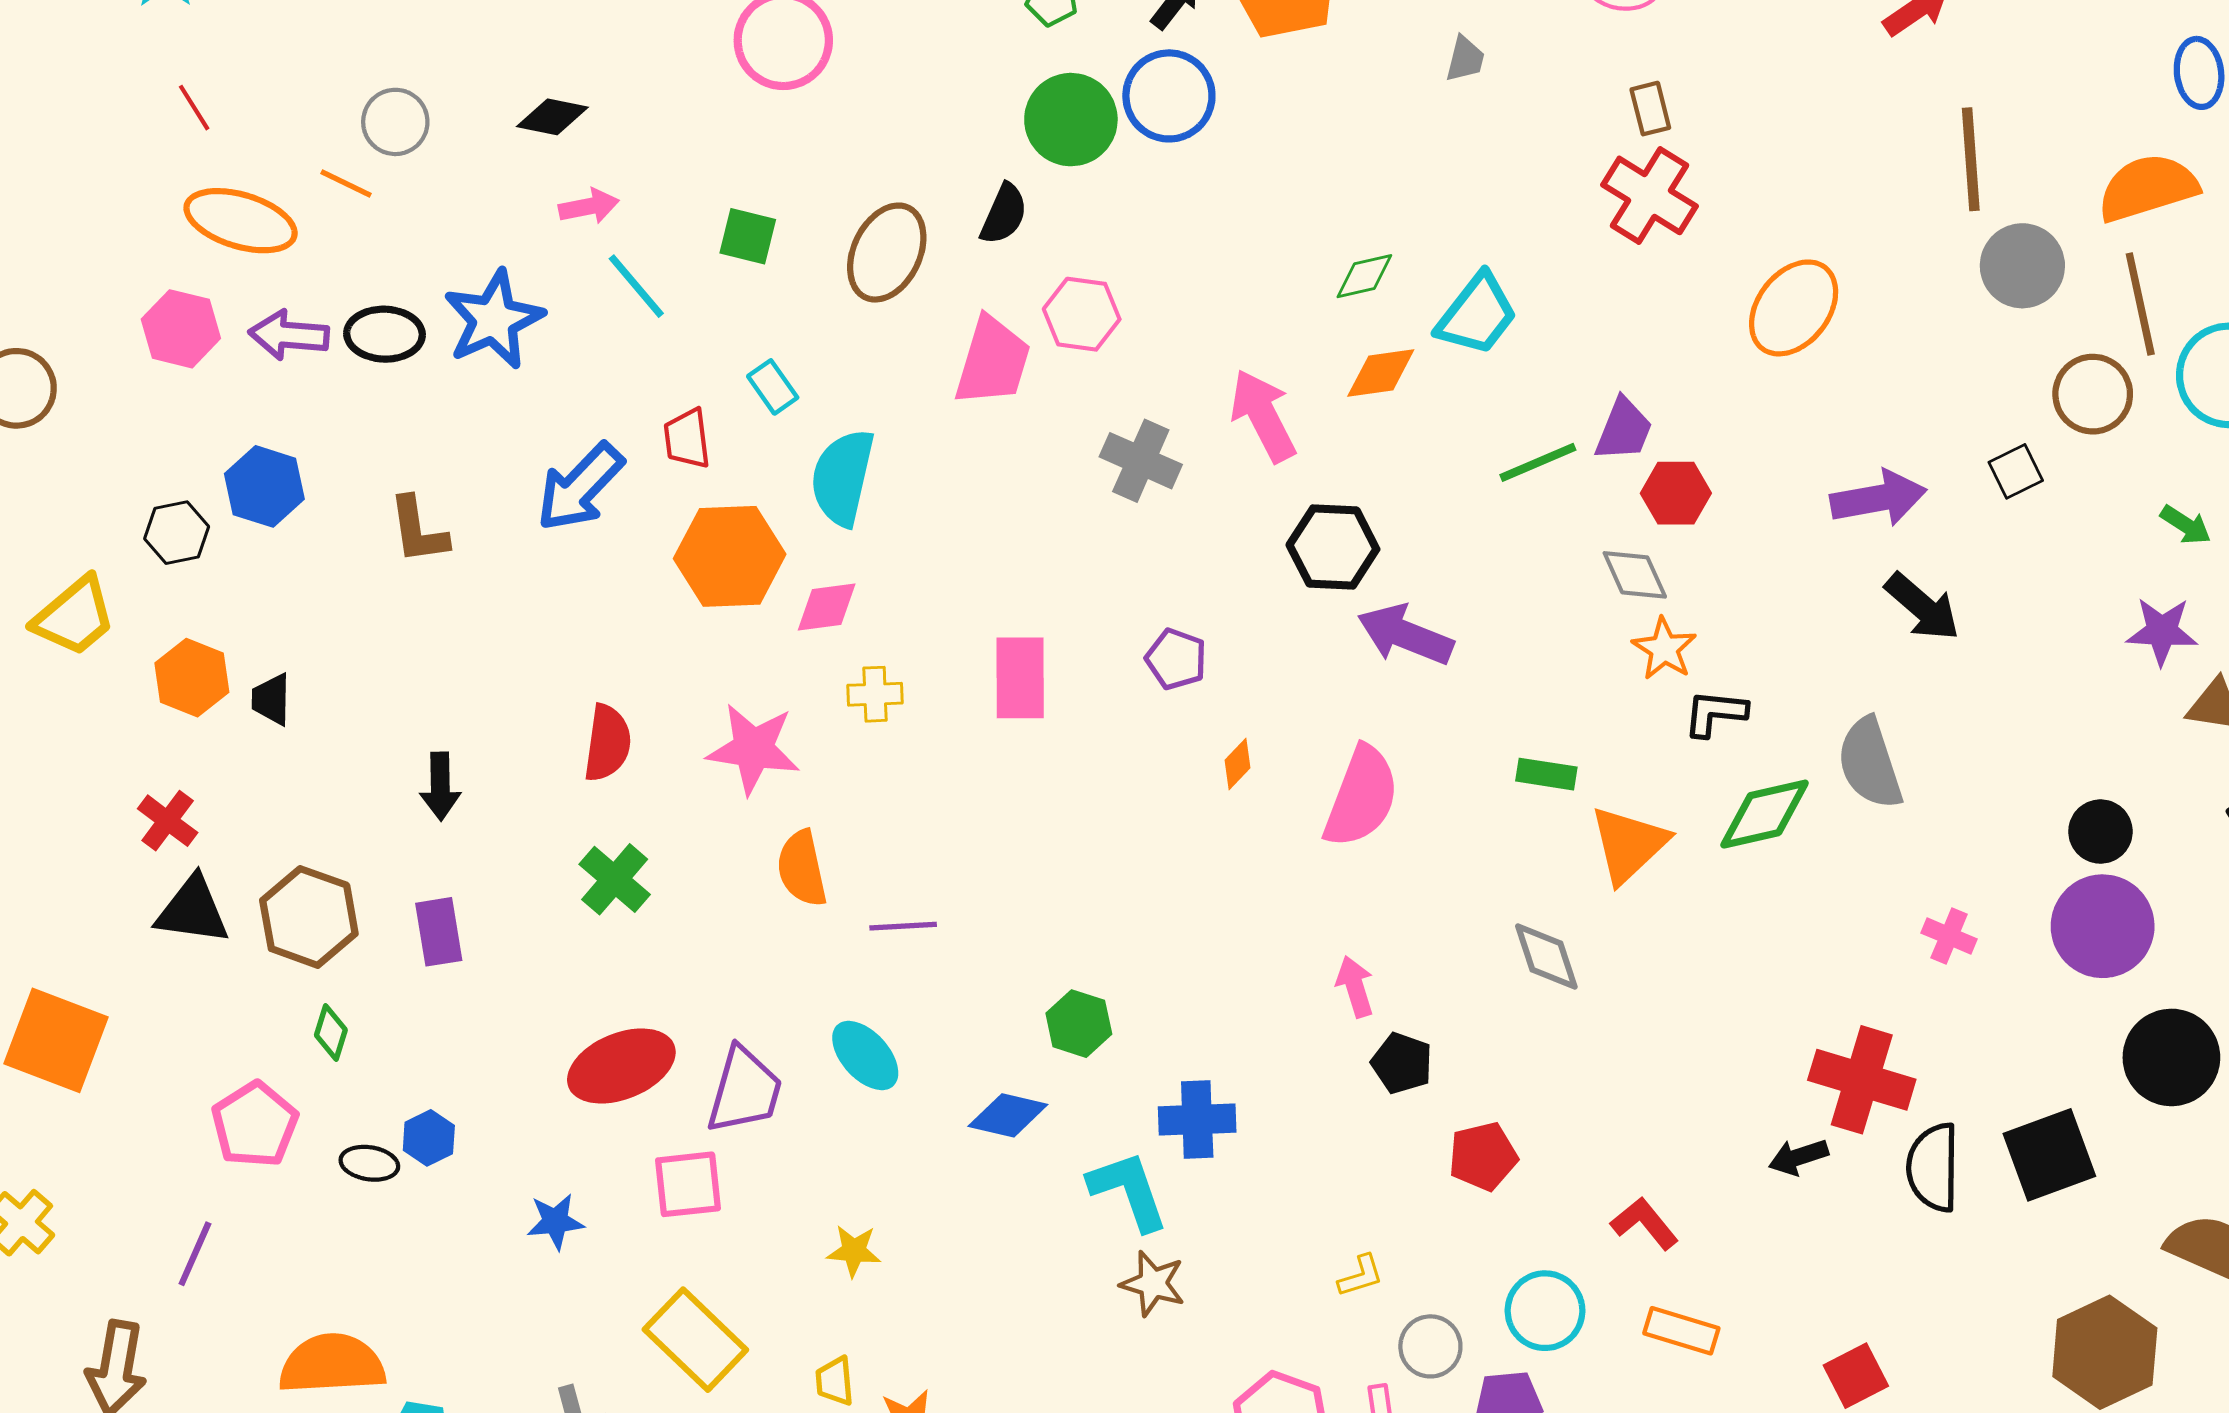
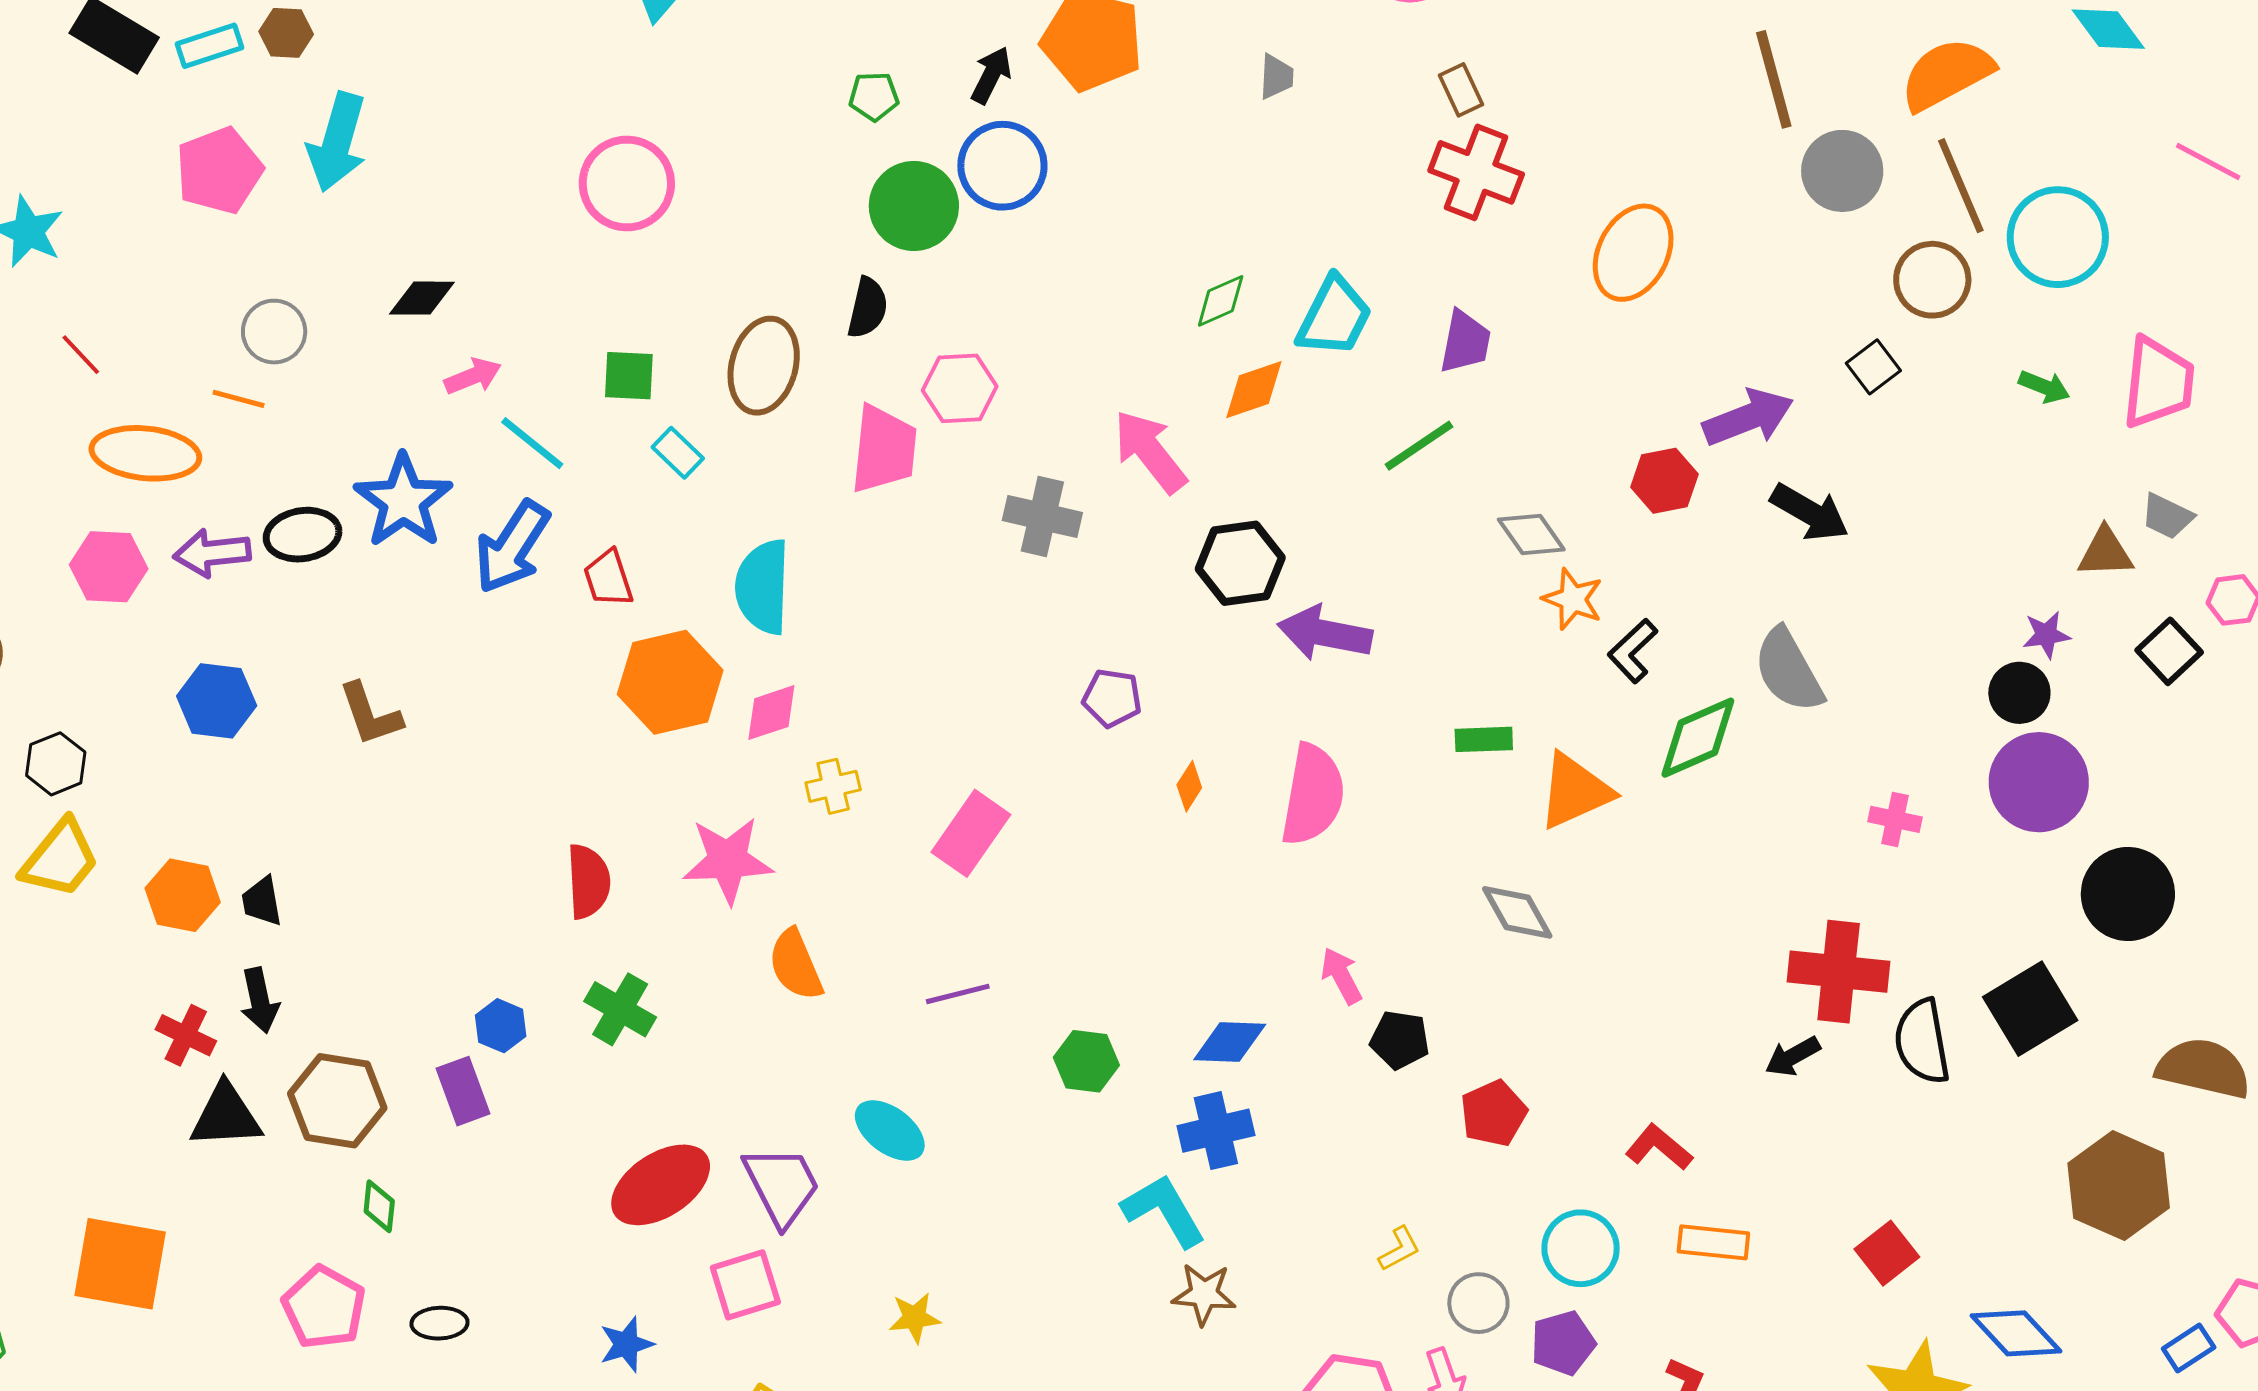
cyan rectangle: (773, 387) -> (678, 453), moved
purple trapezoid: (1624, 430) -> (1465, 342), moved
blue arrow: (580, 487) -> (512, 547), moved
red hexagon: (1676, 493) -> (1664, 481), moved
black hexagon: (177, 533) -> (56, 764), moved
purple star: (2162, 631) -> (2046, 635), moved, size x0.7
pink rectangle: (1020, 678) -> (971, 833), moved, turned 46
black L-shape: (1715, 713) -> (1633, 651), turned -38
black arrow: (440, 786) -> (260, 1001), moved
orange triangle: (1629, 844) -> (1575, 791), turned 30
purple line: (903, 926) -> (958, 994), moved
purple trapezoid: (744, 1090) -> (782, 1185), turned -32
blue diamond: (1008, 1115) -> (1230, 1042), moved
blue hexagon: (429, 1138) -> (501, 1026), moved

